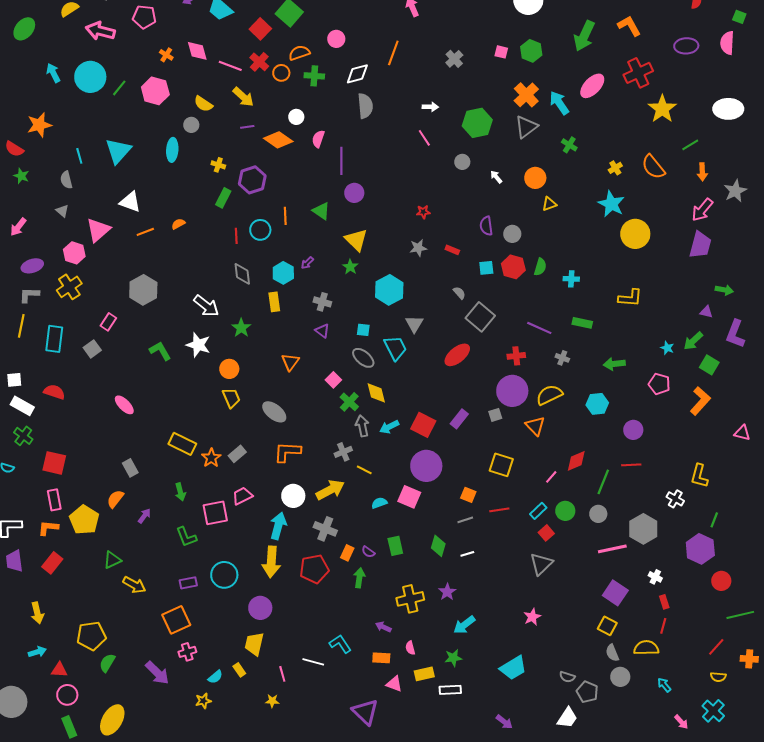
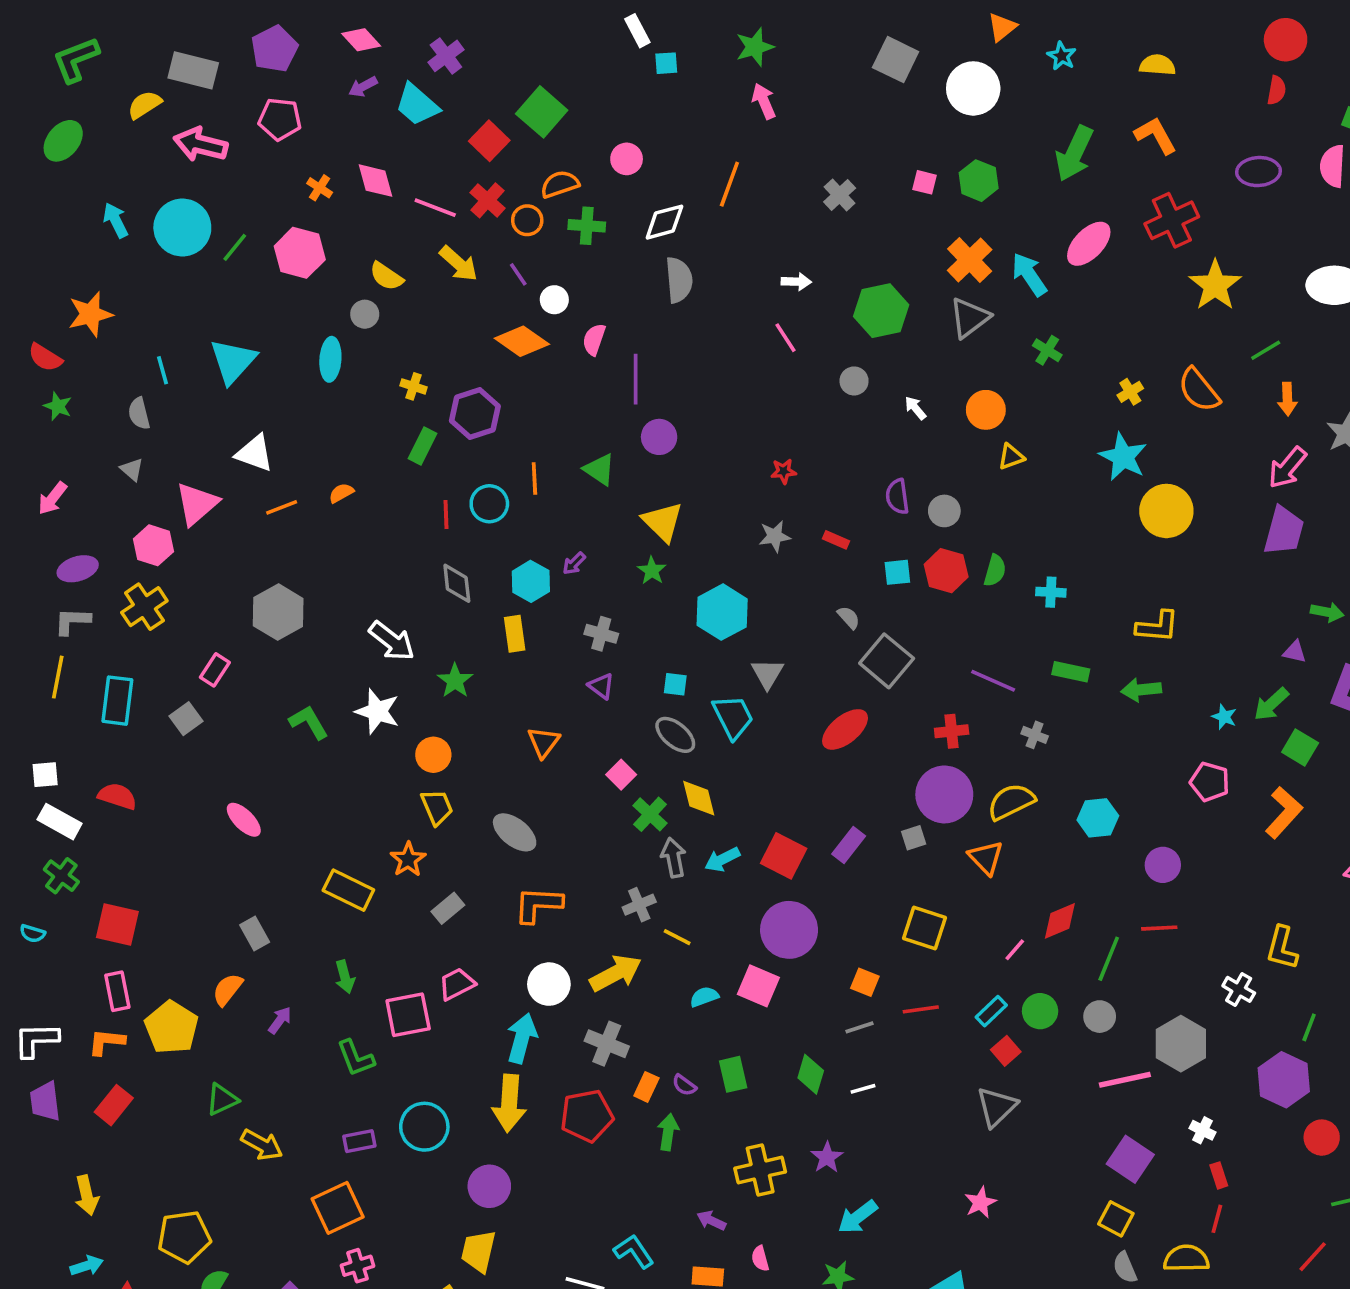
purple line: (247, 127) -> (518, 274), moved, turned 64
green arrow: (614, 364) -> (1141, 690), moved
orange star: (211, 458) -> (408, 859), moved

